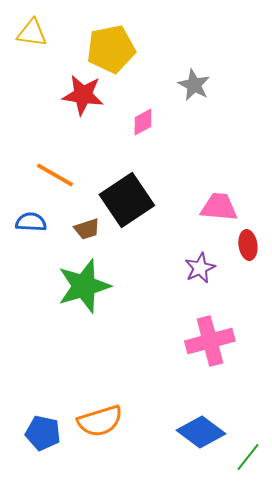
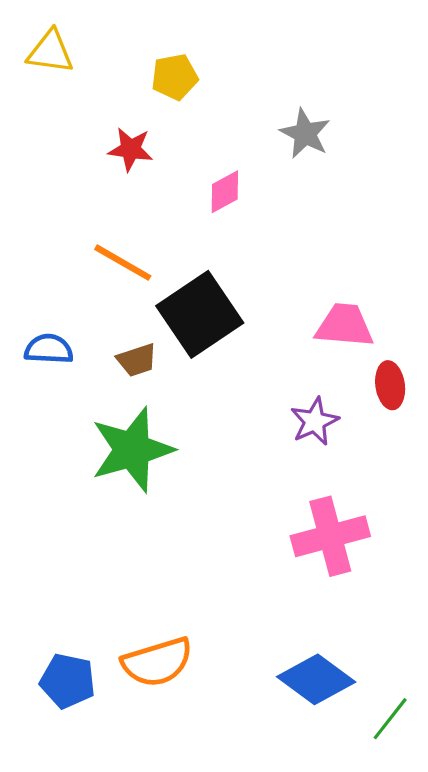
yellow pentagon: (111, 49) -> (175, 77), size x0.6
red star: (83, 95) -> (131, 149), size x0.7
orange line: (55, 175) -> (123, 263), moved

